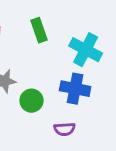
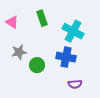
purple semicircle: (65, 129) -> (75, 84), moved

